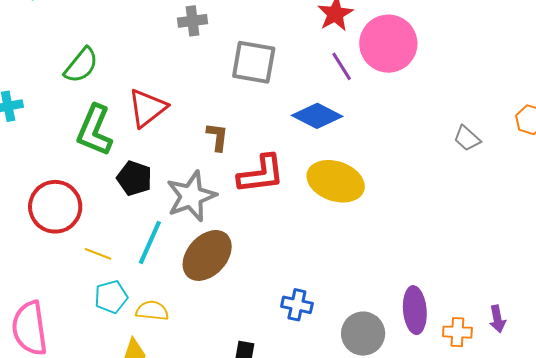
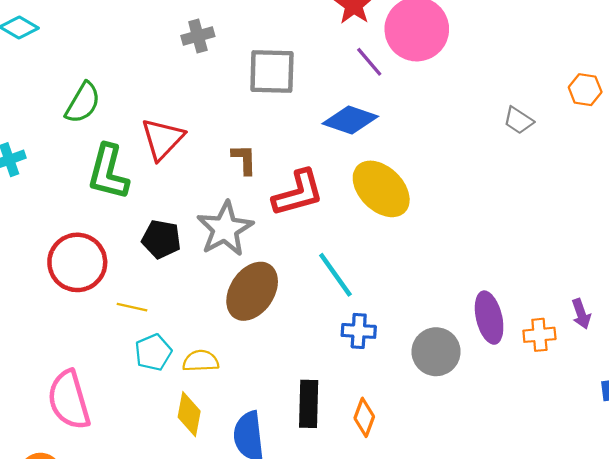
black pentagon: (134, 178) -> (161, 239), moved
yellow ellipse: (336, 181) -> (381, 189), turned 34
cyan line: (150, 242) -> (335, 275), moved, turned -51

